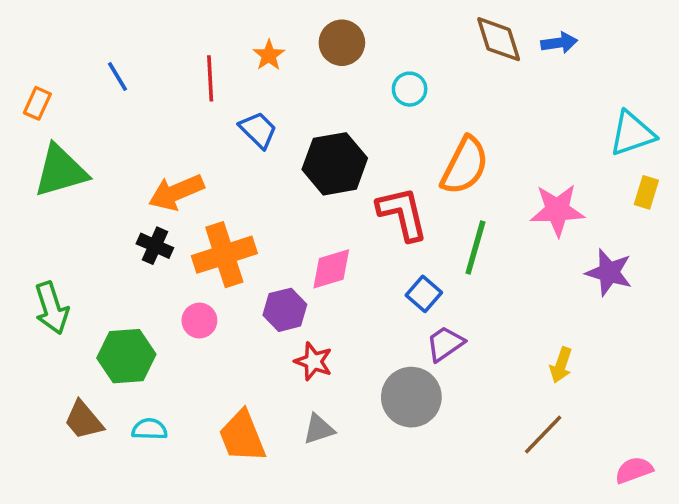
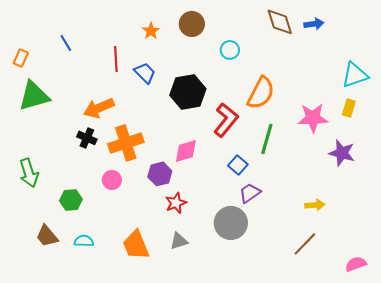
red line: (210, 78) -> (116, 59), moved
yellow rectangle: (646, 192) -> (349, 108), moved
red L-shape: (402, 214) -> (226, 120), turned 52
green hexagon: (126, 356) -> (71, 200), size x0.7
red star: (313, 361) -> (176, 203), turned 30
yellow arrow: (561, 365) -> (315, 205), turned -114

